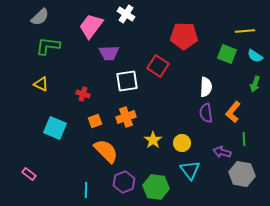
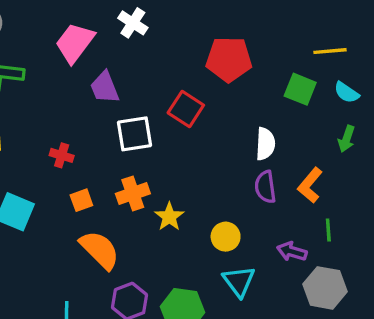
purple trapezoid: (109, 53) -> (105, 87), turned 70
yellow star: (153, 140) -> (169, 217), moved

